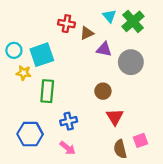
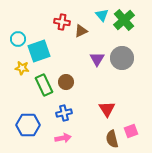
purple triangle: (104, 49) -> (97, 59), moved, turned 49
cyan circle: (14, 50) -> (18, 39), moved
green rectangle: (47, 91) -> (44, 85), turned -30
brown circle: (103, 91) -> (66, 82), moved
pink arrow: (68, 148) -> (63, 138), turned -49

